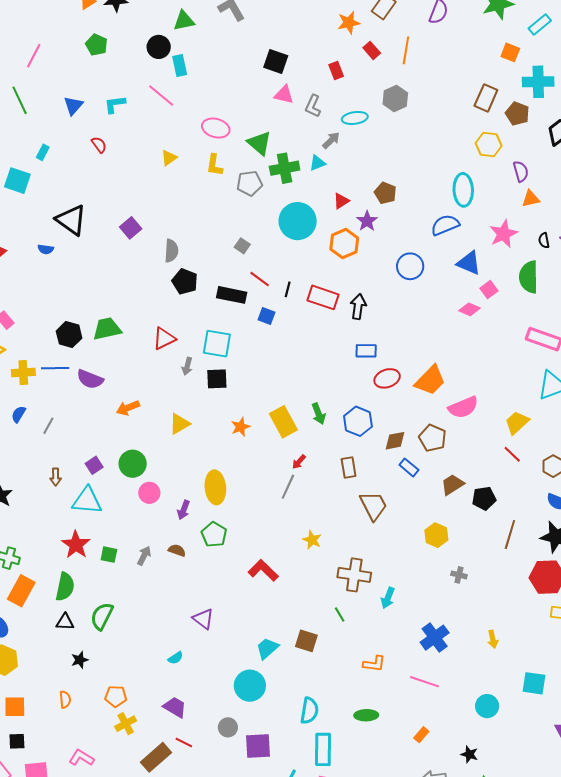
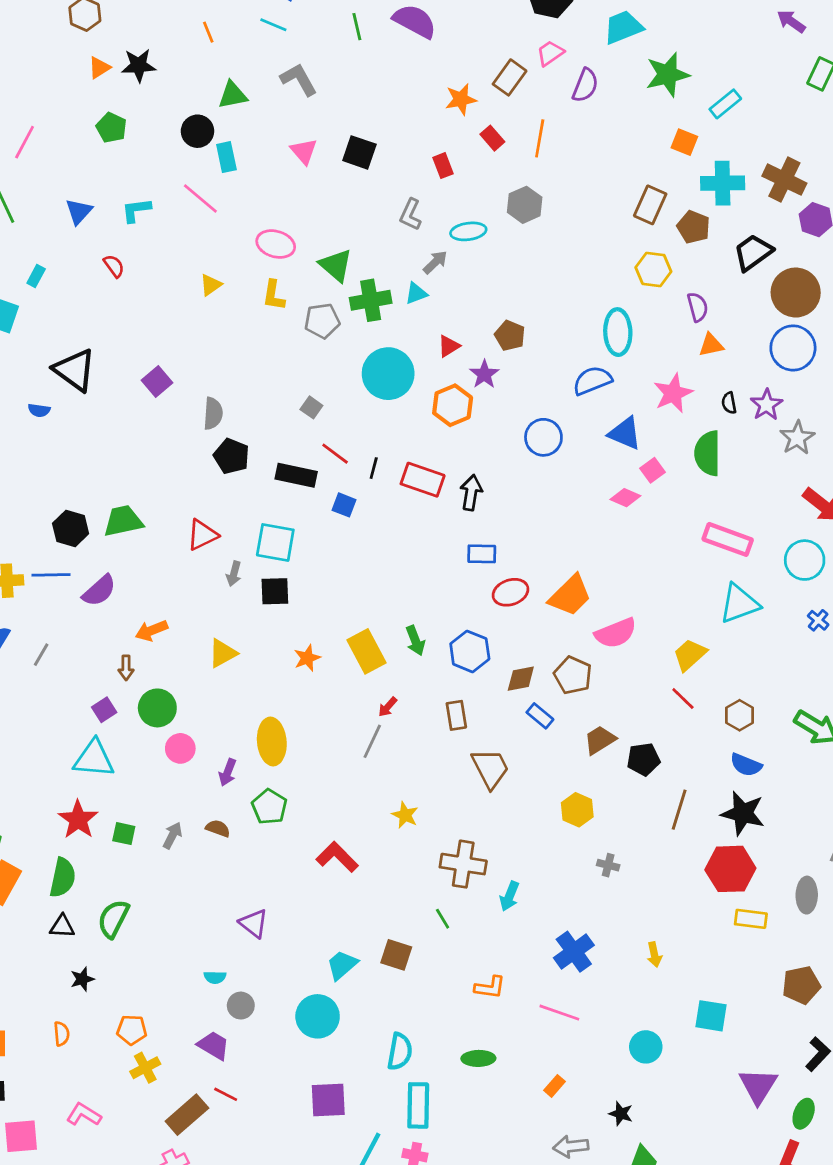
pink triangle: (284, 95) -> (304, 151), moved, turned 35
purple semicircle: (90, 379) -> (99, 591), turned -64
brown arrow: (56, 477) -> (126, 668), moved
cyan semicircle: (176, 658) -> (215, 977), turned 35
gray circle: (228, 727) -> (241, 1006), moved

